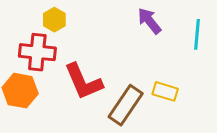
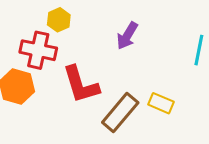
purple arrow: (149, 21) -> (127, 36), moved, turned -116

